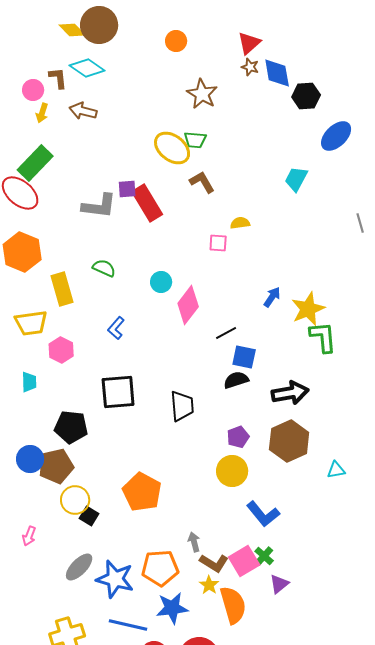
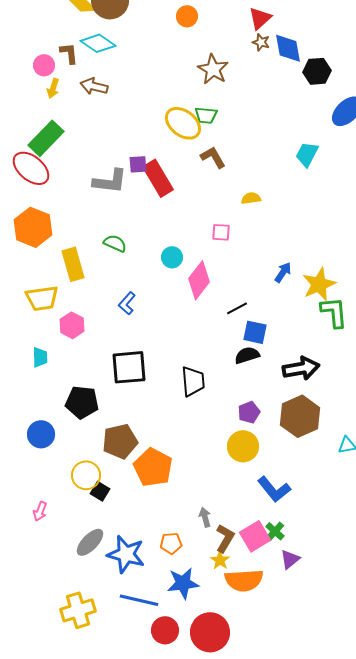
pink square: (218, 243) -> (221, 232), moved
brown pentagon: (56, 466) -> (120, 441), moved
brown L-shape: (214, 563) -> (225, 538), turned -92
orange pentagon: (160, 568) -> (171, 543), size x0.6
orange semicircle: (233, 605) -> (244, 580), turned 102

